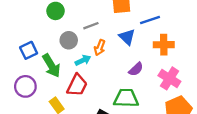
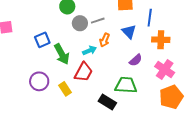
blue line: (150, 20) -> (150, 18), turned -66
gray circle: (69, 40) -> (80, 23), moved
purple circle: (25, 86) -> (39, 81), moved

